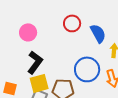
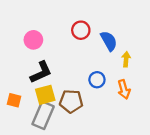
black L-shape: (35, 62) -> (41, 72), turned 30
blue circle: (87, 69) -> (97, 80), size x0.6

